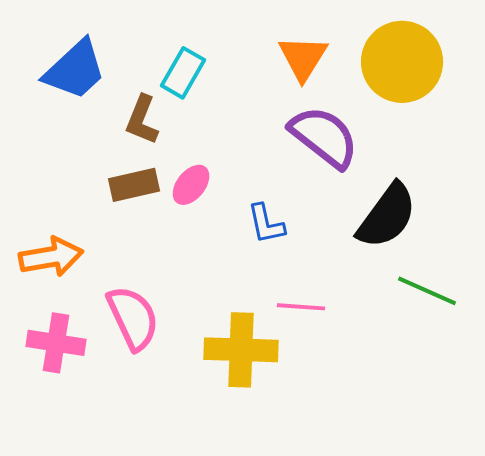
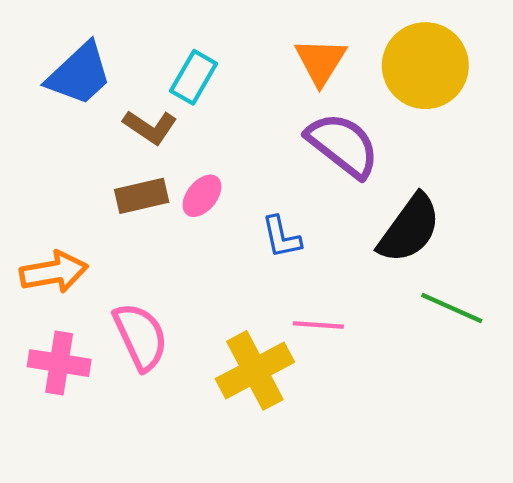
brown L-shape: (142, 120) -> (150, 127), turned -78
yellow cross: (241, 350) -> (255, 370), turned -30

